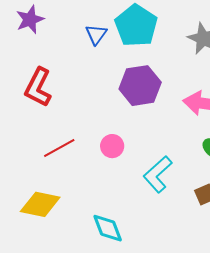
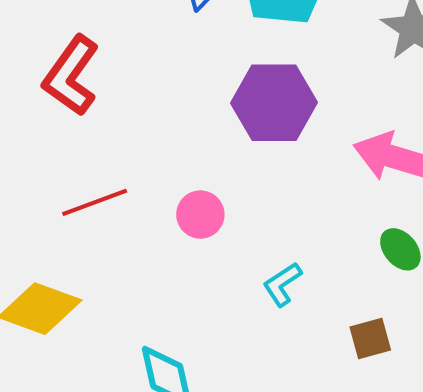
cyan L-shape: (158, 174) -> (282, 284), size x0.6

